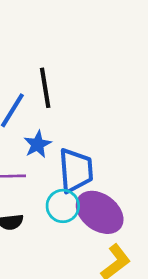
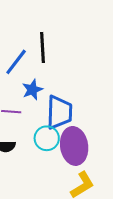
purple ellipse: (100, 212) -> (74, 146), turned 39

